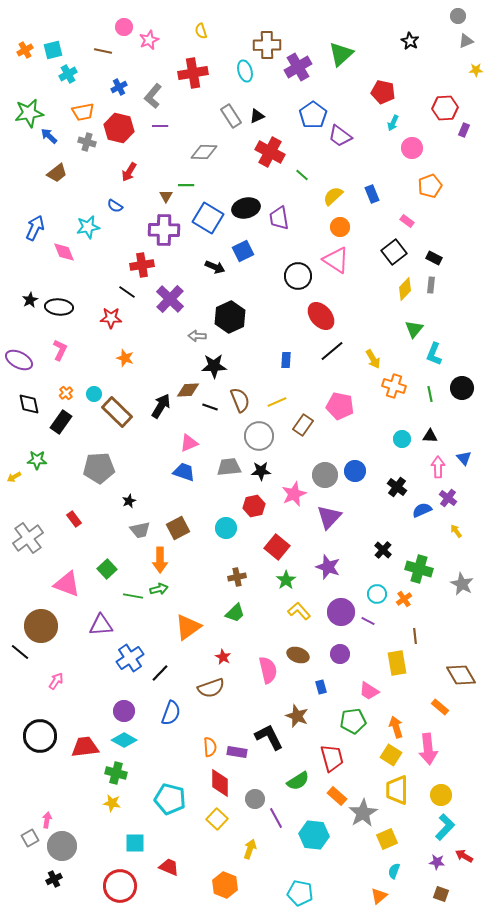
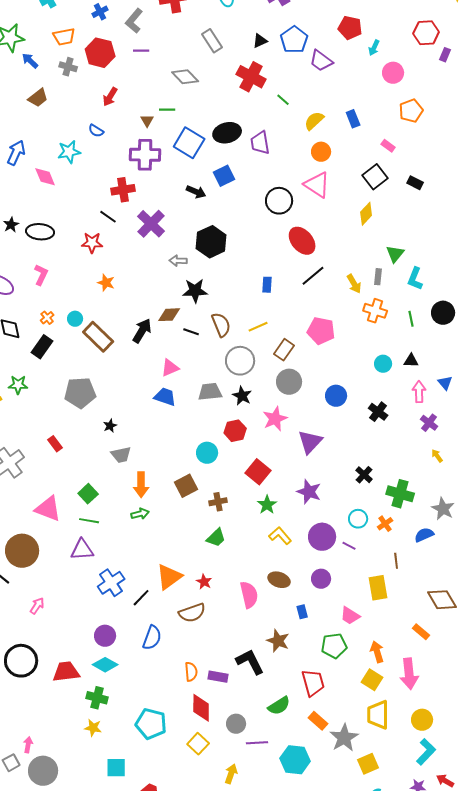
red pentagon: (383, 92) -> (350, 28), moved
black triangle: (257, 116) -> (260, 41), moved
gray diamond: (204, 152) -> (185, 77), turned 44
gray rectangle: (431, 285) -> (378, 277), moved
yellow diamond: (405, 289) -> (366, 214), moved
black star: (261, 471) -> (242, 396), turned 30
gray circle: (325, 475) -> (289, 382), moved
blue semicircle: (422, 510) -> (424, 535), moved
brown square: (178, 528) -> (186, 486), moved
green line: (133, 596) -> (89, 521), moved
orange triangle: (188, 627) -> (169, 577), moved
purple line: (276, 818) -> (257, 743), turned -65

